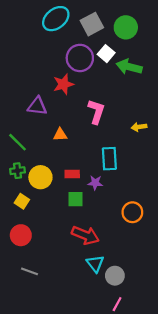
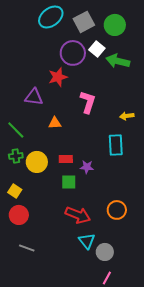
cyan rectangle: (109, 159) -> (116, 145), moved
yellow square: (22, 201) -> (15, 191), moved
orange circle: (132, 212) -> (117, 210), moved

